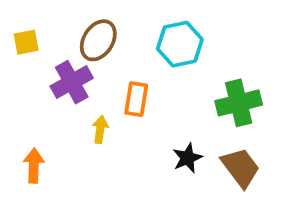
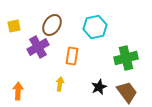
yellow arrow: (100, 130) -> (60, 84), moved

